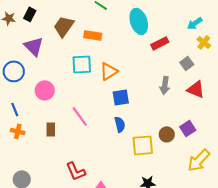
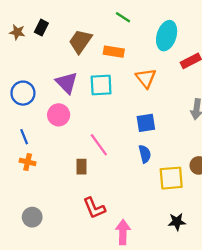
cyan ellipse: (139, 21) -> (167, 36), turned 35
purple triangle: (34, 46) -> (67, 83), moved
orange triangle: (109, 71) -> (146, 78), moved, turned -36
brown rectangle: (51, 129) -> (82, 167), moved

